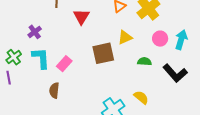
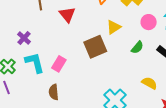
green semicircle: (145, 61) -> (137, 47), turned 136
yellow semicircle: (141, 97) -> (149, 83), moved

